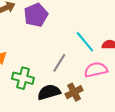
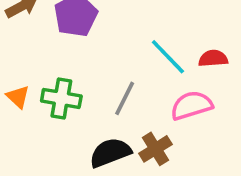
green cross: (23, 78) -> (61, 98), moved

